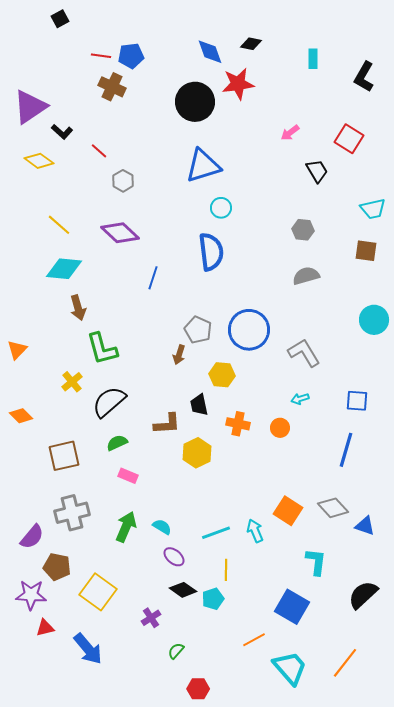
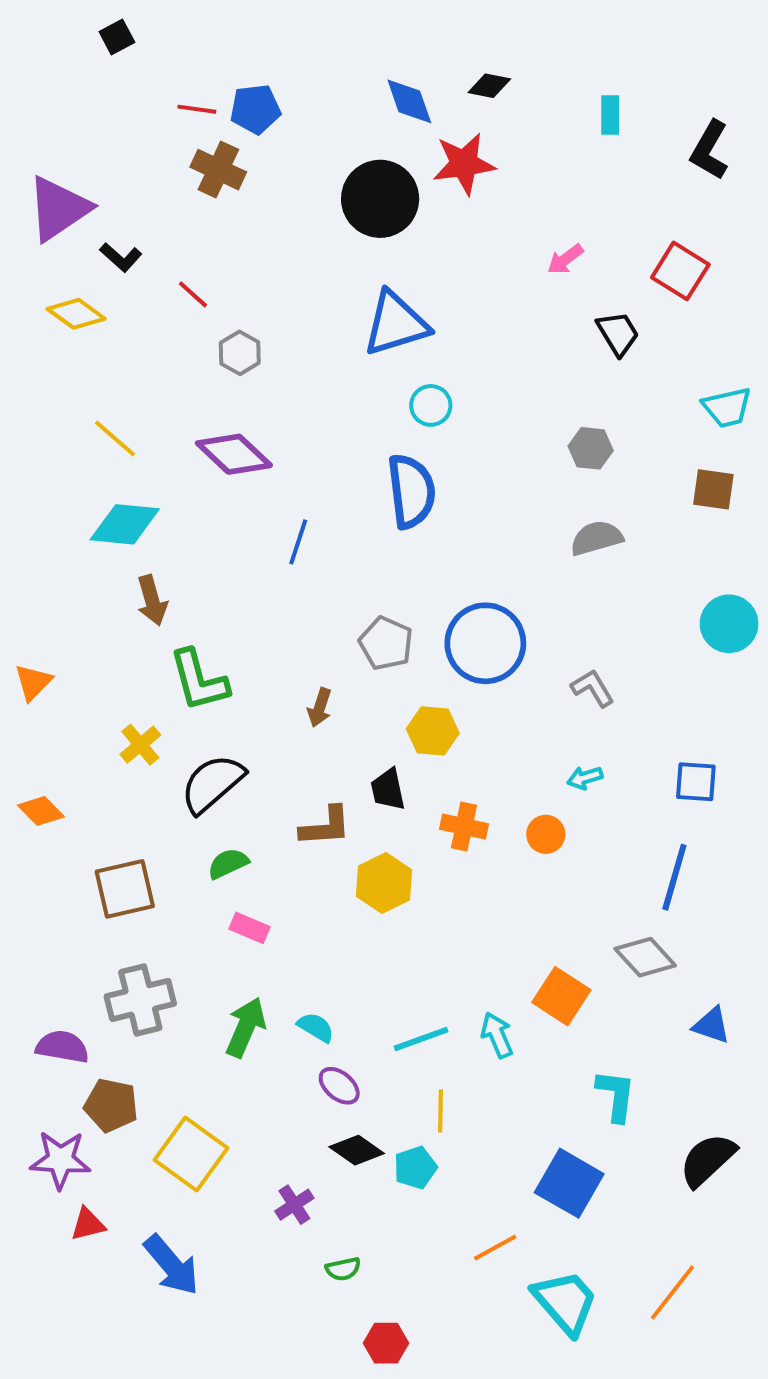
gray L-shape: (304, 353) -> (593, 688), size x0.7
brown arrow: (179, 355) -> (320, 708), moved
gray diamond: (333, 508) -> (645, 957), moved
purple semicircle: (32, 537) -> (62, 1047), turned -120
green semicircle: (176, 651) -> (343, 1269), turned -144

